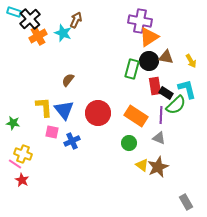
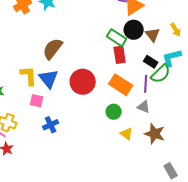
brown triangle: (166, 57) -> (153, 35), moved, turned 42
green rectangle: (132, 69) -> (117, 38), turned -72
brown semicircle: (68, 80) -> (53, 49), size x1.6
red rectangle: (155, 86) -> (120, 55), moved
cyan L-shape: (187, 89) -> (172, 58), turned -90
blue cross: (72, 141) -> (51, 125), moved
brown star: (158, 167) -> (155, 134), moved, turned -30

